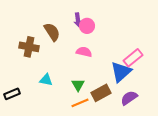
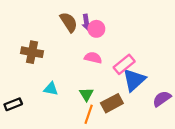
brown semicircle: (52, 32) -> (69, 22), moved
pink rectangle: (133, 58) -> (124, 64), moved
purple semicircle: (129, 98) -> (162, 99), moved
orange line: (80, 103) -> (89, 114), turned -48

